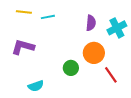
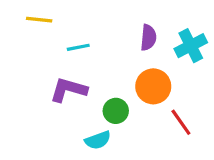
cyan line: (48, 17) -> (78, 47), moved
purple L-shape: (23, 47) -> (68, 90), moved
cyan semicircle: (36, 86) -> (98, 140), moved

